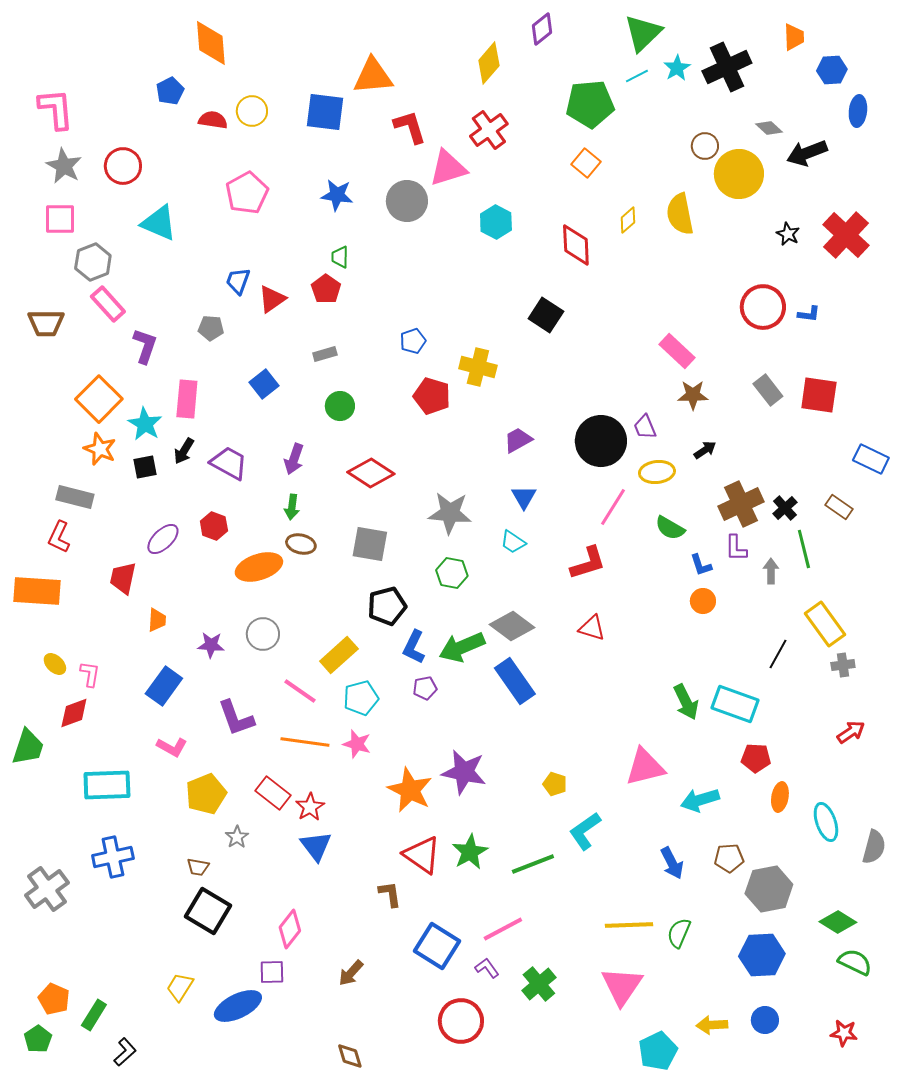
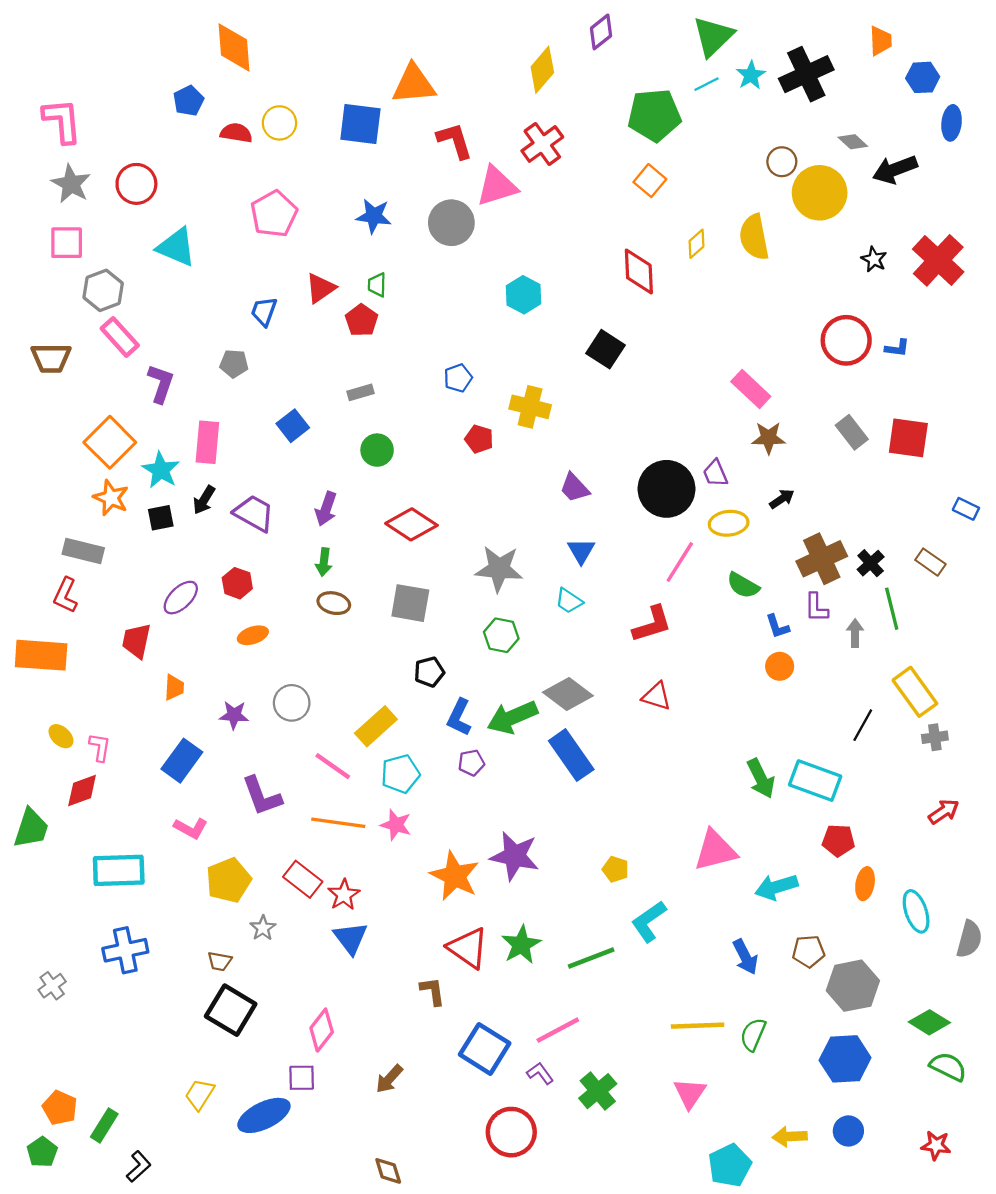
cyan hexagon: (496, 222) -> (523, 295), moved
red triangle: (272, 299) -> (321, 288), moved
red pentagon: (432, 396) -> (479, 439), size x0.7
purple trapezoid: (518, 440) -> (574, 488), turned -104
blue rectangle: (871, 459) -> (966, 509), size x0.7
orange ellipse: (259, 567) -> (253, 635), moved, size x0.6
black pentagon: (387, 606) -> (429, 672), size x0.7
gray cross: (47, 889) -> (52, 986), size x0.6
pink triangle: (622, 986) -> (690, 1093), size x0.7

